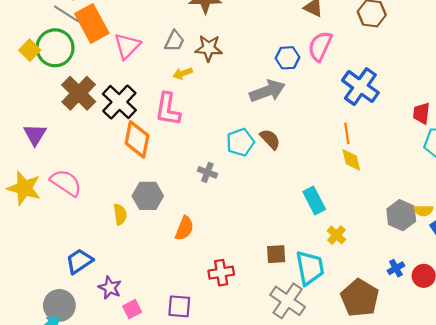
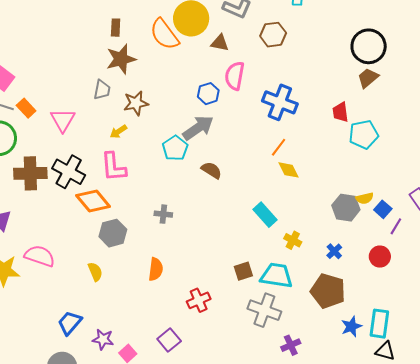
orange rectangle: (92, 24) -> (26, 108), size x0.6
gray trapezoid: (174, 41) -> (102, 90), moved
brown cross: (79, 93) -> (30, 173), turned -32
orange line: (347, 133) -> (279, 147), turned 60
orange diamond: (137, 139) -> (93, 201), turned -36
cyan pentagon: (240, 142) -> (175, 148), moved
gray hexagon: (148, 196) -> (113, 233), moved
cyan trapezoid: (310, 268) -> (277, 276), turned -56
blue cross: (396, 268) -> (334, 251), moved
purple square: (179, 306) -> (169, 340), turned -30

